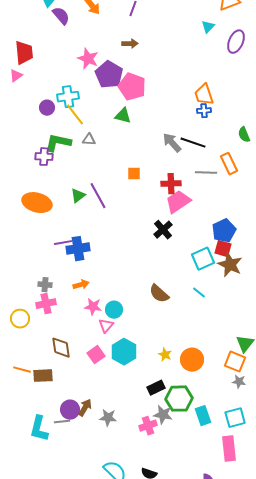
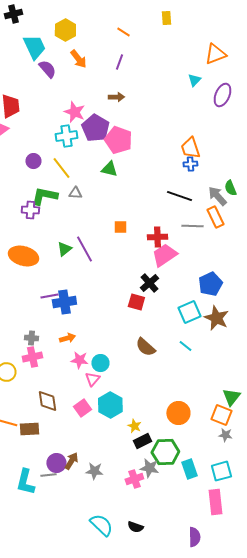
cyan cross: (68, 97) -> (66, 136), moved
gray arrow: (172, 143) -> (217, 196), moved
red square: (223, 249) -> (136, 302), moved
yellow star: (165, 355) -> (134, 426), moved

